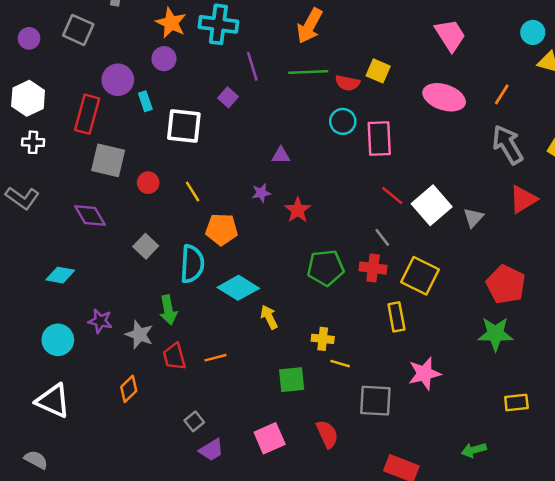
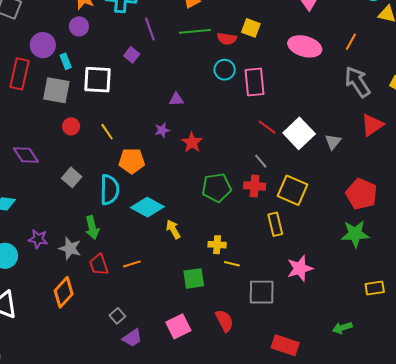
gray square: (108, 160) -> (56, 90), moved
orange diamond: (129, 389) -> (64, 292), size x1.4

